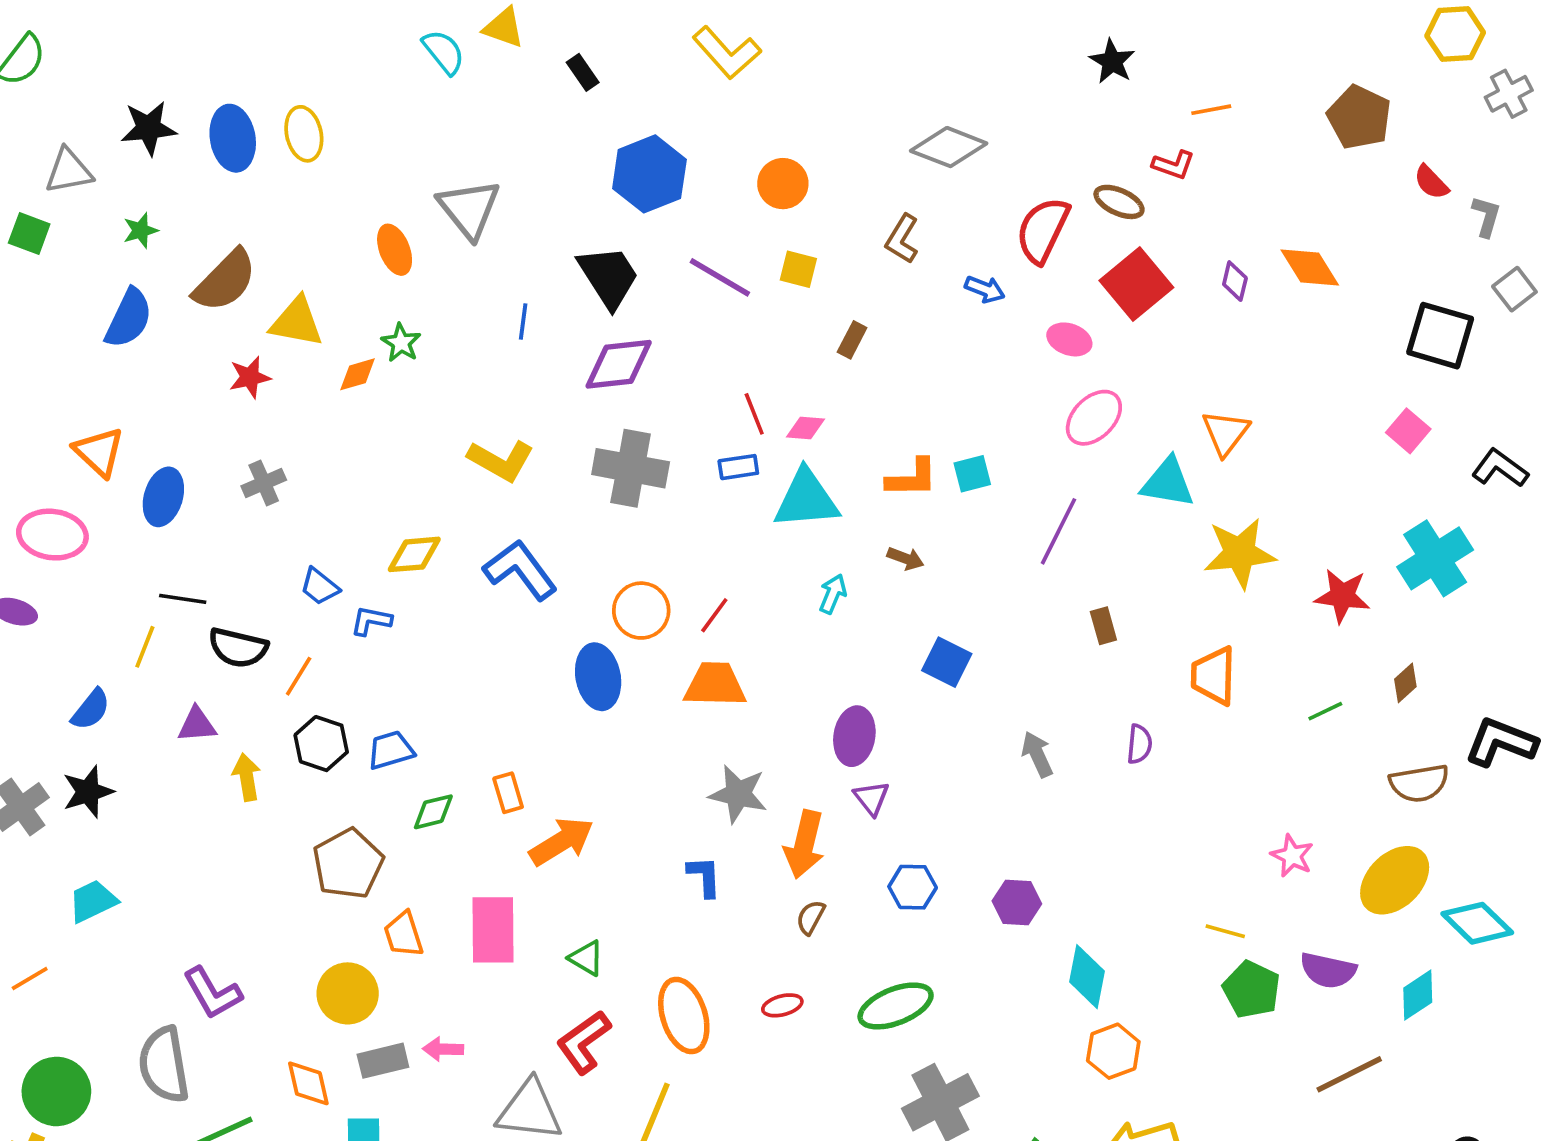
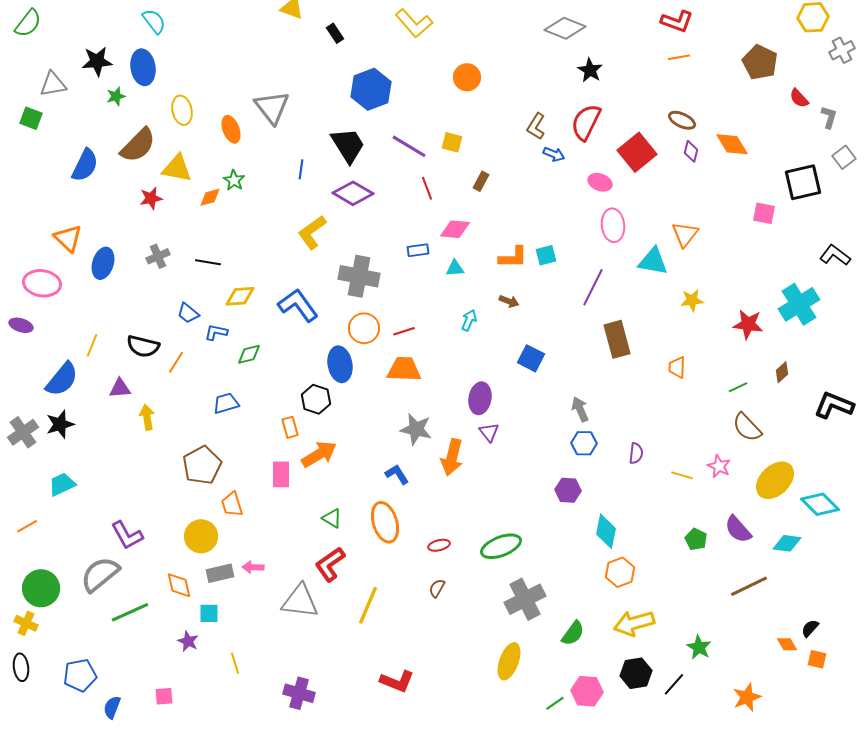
cyan semicircle: (444, 52) -> (154, 21), moved
black star: (1112, 61) -> (590, 70), moved
yellow ellipse: (304, 134) -> (182, 110), moved
gray diamond: (949, 147) -> (565, 28), moved
red L-shape: (1173, 165) -> (677, 21), moved, size x1.4
orange circle: (783, 184) -> (467, 77), moved
brown ellipse: (1119, 202) -> (682, 120), moved
green star: (141, 230) -> (116, 96), moved
brown L-shape: (902, 239) -> (536, 126), moved
black square: (1440, 336) -> (803, 182), turned -30
purple diamond: (619, 364) -> (353, 193), turned 36
red line: (754, 414) -> (427, 188), moved
pink ellipse: (1094, 418) -> (613, 225), turned -52
pink diamond: (806, 428) -> (455, 229), size x1.4
pink square: (1408, 431) -> (764, 213), moved, turned -30
yellow L-shape: (501, 460) -> (312, 232), moved, turned 114
gray cross: (631, 468) -> (359, 276), moved
cyan triangle: (806, 499) -> (455, 268), size x0.5
yellow star: (1240, 553) -> (692, 300), size x0.6
black line: (183, 599) -> (208, 262), moved
red line: (714, 615) -> (404, 331), turned 35
brown rectangle: (1103, 626) -> (617, 339), size x1.8
orange trapezoid: (1214, 676) -> (677, 367), size x0.7
blue semicircle: (91, 709) -> (62, 379), size x1.5
black hexagon: (321, 744) -> (316, 399), moved
purple semicircle: (1139, 744) -> (636, 453), moved
brown semicircle: (1419, 783) -> (747, 427), moved, turned 56
green diamond: (433, 812) -> (249, 354), moved
blue L-shape: (704, 877) -> (397, 474), turned -30
blue hexagon: (913, 887) -> (584, 443), moved
brown semicircle: (811, 917) -> (437, 588), moved
pink rectangle: (493, 930) -> (281, 474), moved, size x0.7
yellow line: (1225, 931) -> (682, 475), moved
purple semicircle: (1328, 970) -> (738, 529), turned 36
green pentagon: (1251, 989) -> (696, 539), size x0.7
cyan diamond: (1418, 995) -> (787, 543), turned 40
orange ellipse: (684, 1016) -> (385, 522), moved
gray semicircle: (164, 1065) -> (100, 574), turned 60

